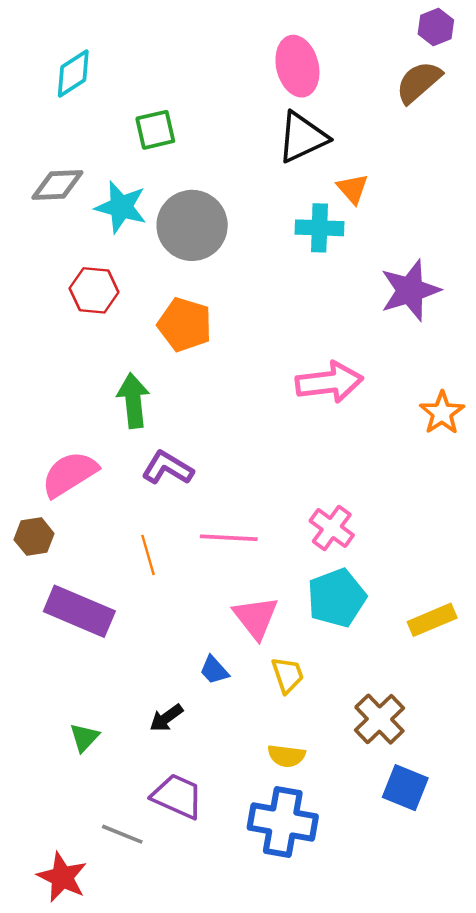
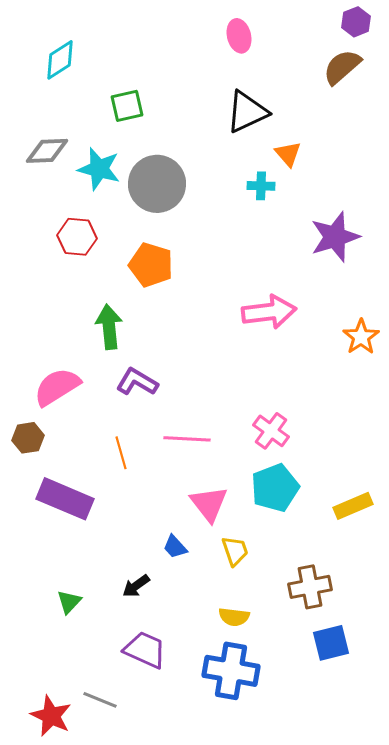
pink ellipse: (297, 66) -> (239, 36), moved, size x0.7
cyan cross: (319, 228) -> (261, 186), size x0.7
brown cross: (379, 719) -> (310, 587), turned 33
blue square: (405, 788) -> (331, 643), turned -36
gray line: (122, 834) -> (100, 700), moved

